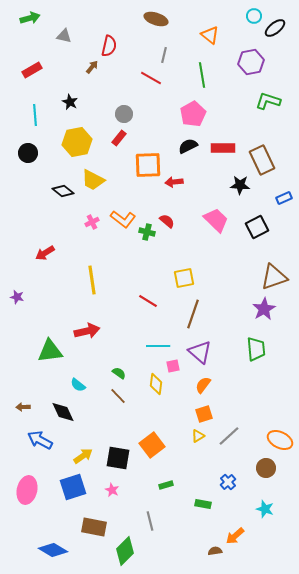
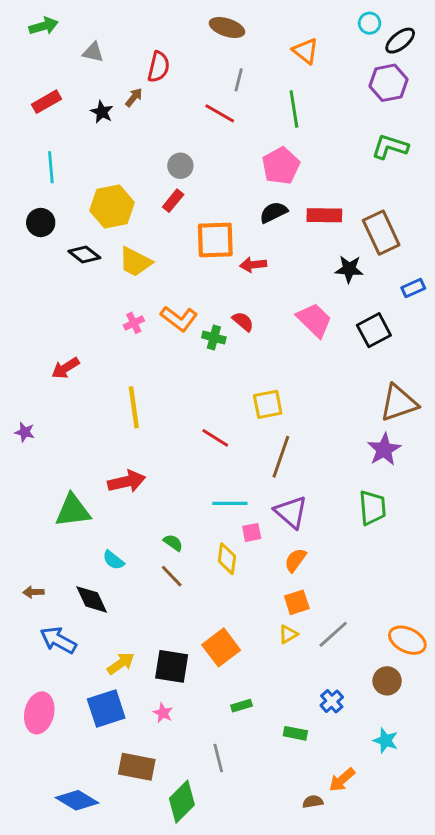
purple hexagon: (251, 62) -> (388, 83), moved
black star: (70, 102) -> (102, 112), moved
black diamond: (63, 191) -> (84, 255), moved

